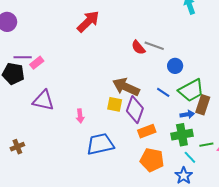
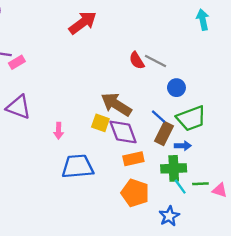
brown rectangle: (203, 105) -> (164, 133), moved
purple diamond: (135, 110) -> (123, 132), turned -48
cyan line: (190, 157) -> (180, 187), moved

